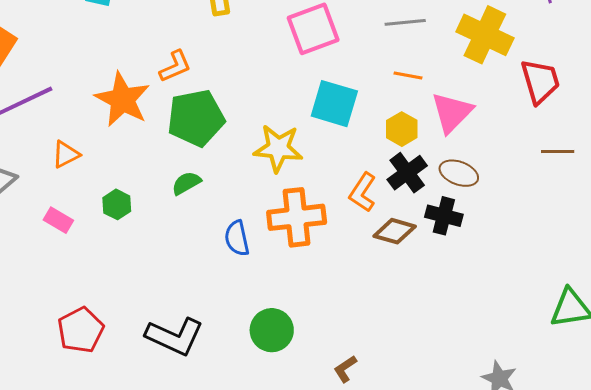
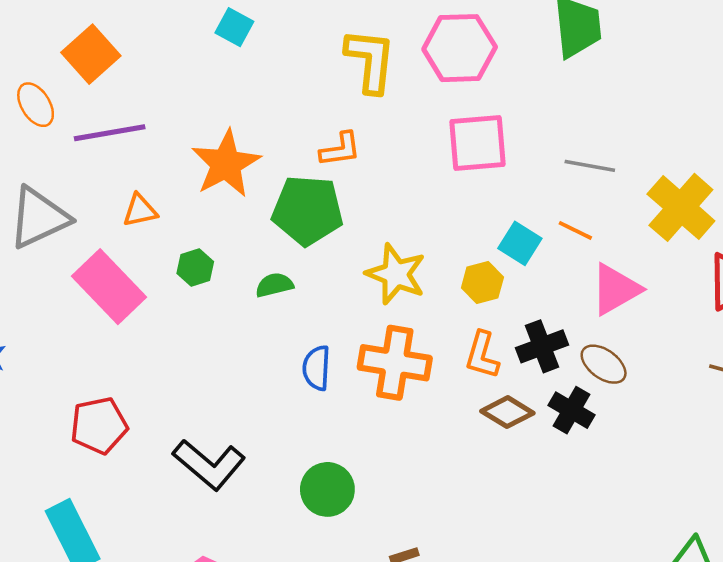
orange L-shape: (175, 66) -> (340, 149), moved
cyan square: (334, 104) -> (520, 243), moved, size x0.7
yellow hexagon: (402, 129) -> (482, 283), moved
orange L-shape: (363, 192) -> (482, 355), turned -33
green hexagon: (117, 204) -> (195, 267), moved
pink rectangle: (58, 220) -> (109, 287), size x2.0

